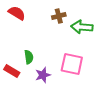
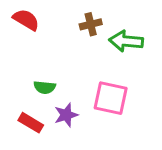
green semicircle: (29, 57) -> (45, 87), turned 104
red rectangle: (12, 71) -> (31, 123), moved

